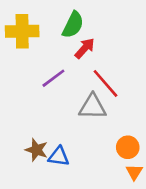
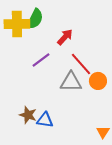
green semicircle: (73, 25) -> (35, 19), moved
orange circle: (128, 147) -> (98, 81), moved

